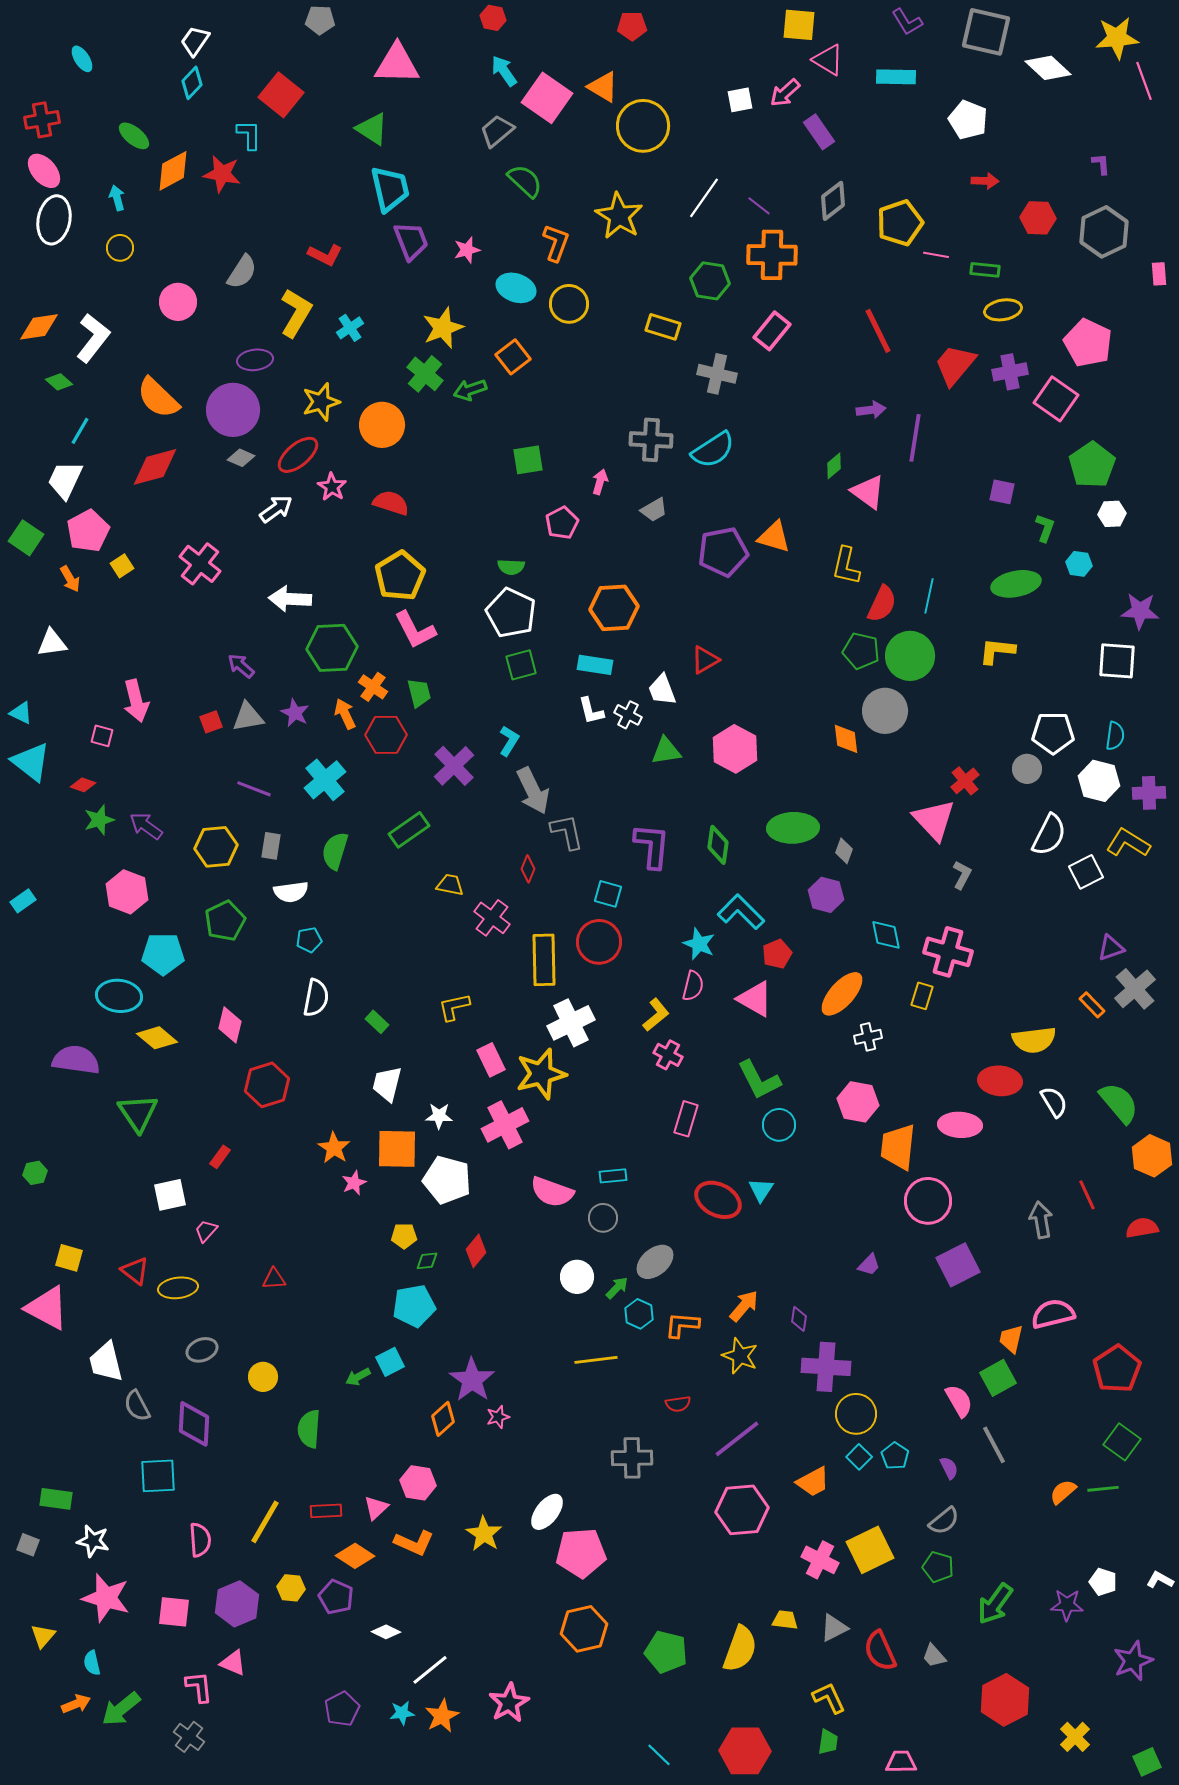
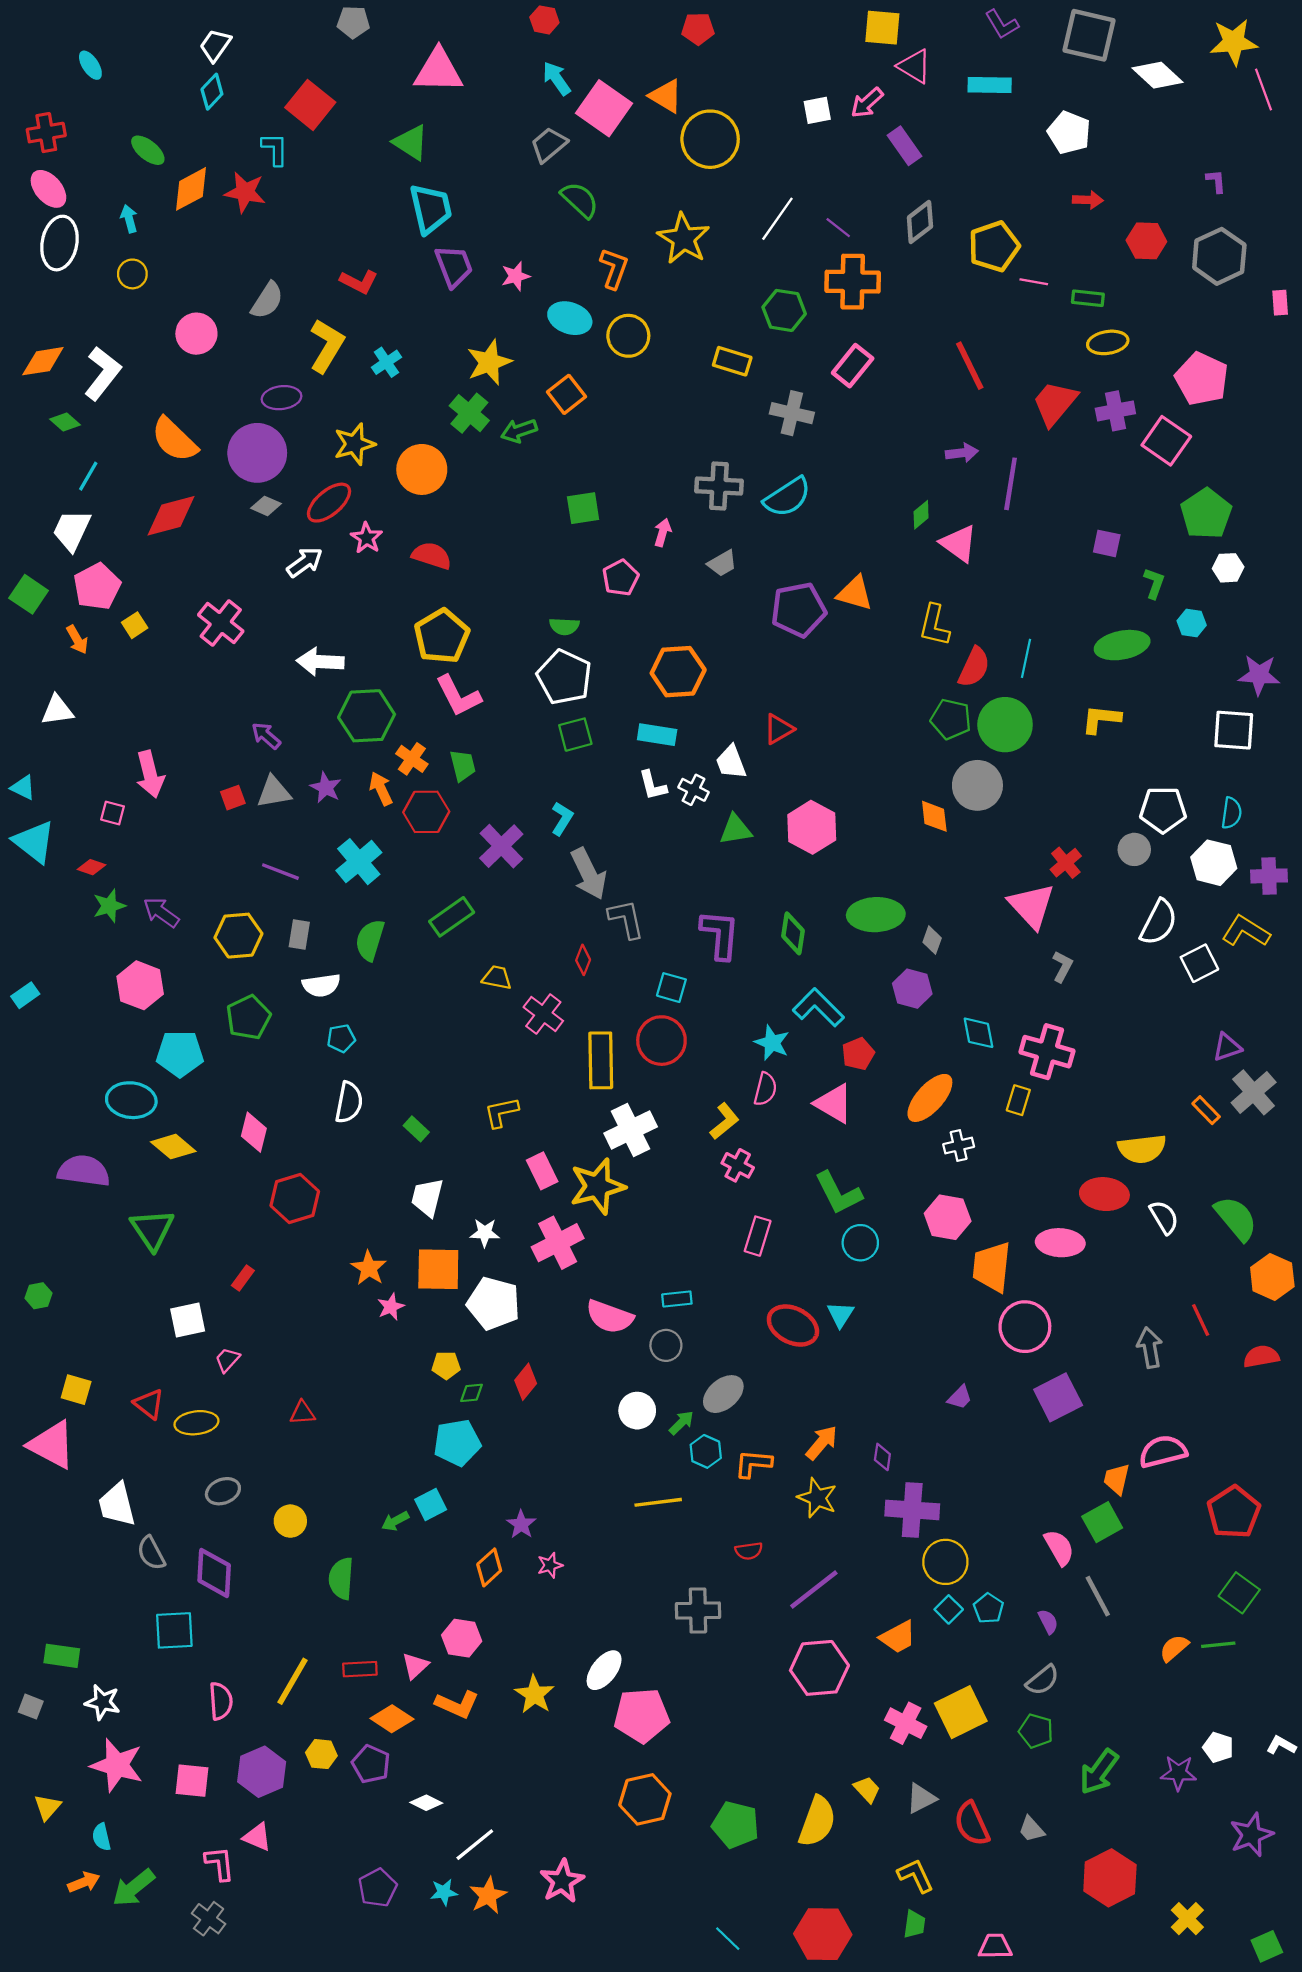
purple star: (472, 1380) -> (521, 1524), size x0.6
yellow trapezoid: (785, 1620) -> (867, 1789), turned 40

